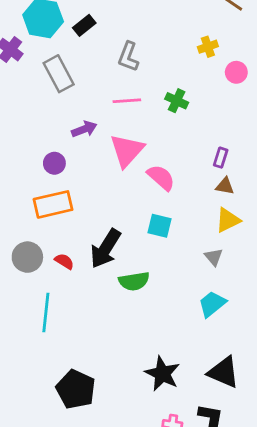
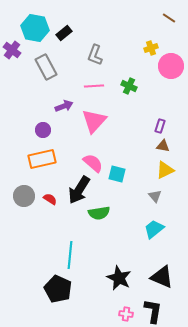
pink circle: (236, 72) -> (171, 66), size x1.6
pink semicircle: (161, 177) -> (93, 163), moved
cyan line: (46, 312) -> (70, 255), moved

